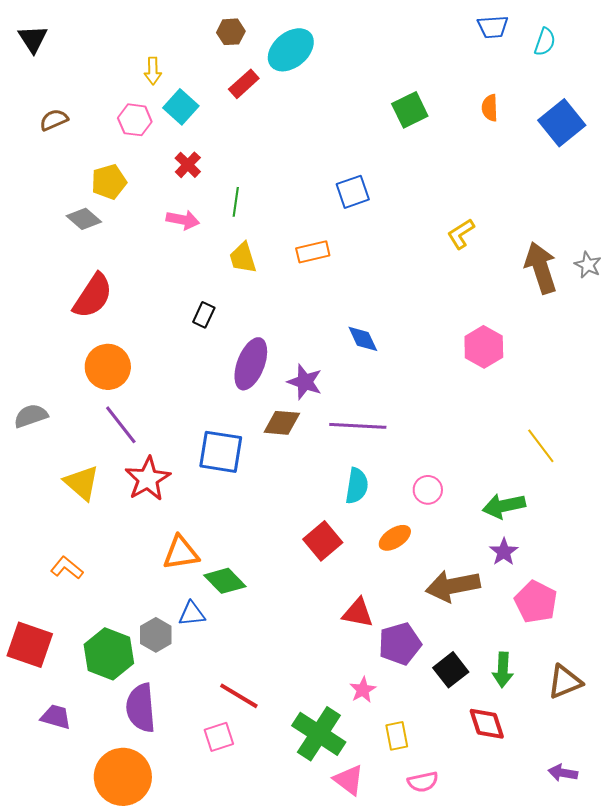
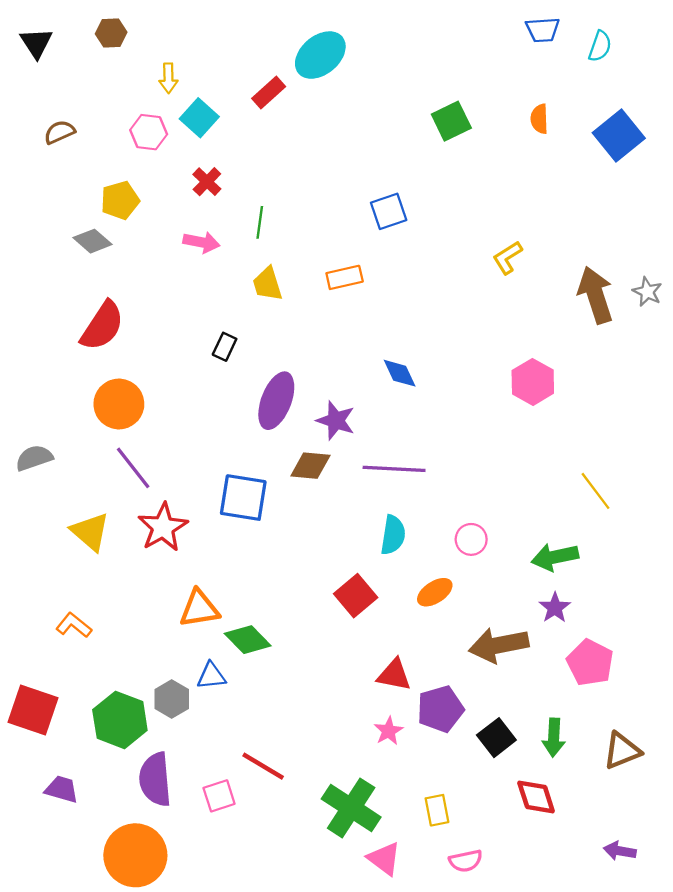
brown hexagon: (231, 32) -> (111, 33), moved
pink star: (363, 690) -> (389, 731), moved
pink square: (219, 737) -> (219, 796), moved

